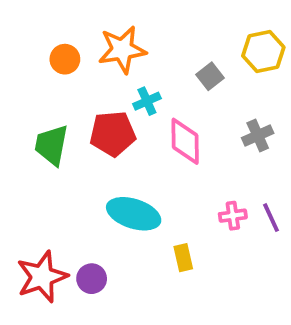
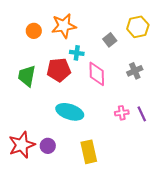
cyan cross: (147, 101) -> (77, 53), turned 32
yellow rectangle: (183, 258) -> (89, 152), moved, size x1.6

